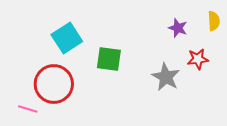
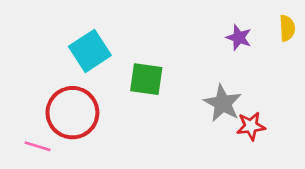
red star: (198, 59) -> (251, 126), moved

